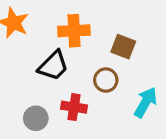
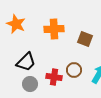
black trapezoid: (53, 66) -> (26, 62), moved
brown circle: (106, 80) -> (74, 70), moved

